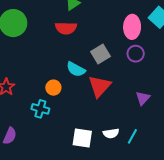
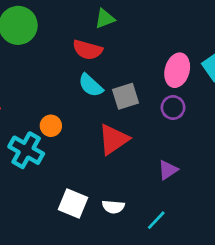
cyan semicircle: (76, 69) -> (91, 85), moved
cyan cross: (40, 109) -> (26, 150), size x1.4
cyan line: (132, 136) -> (156, 220), moved

